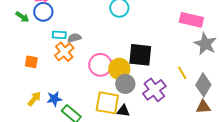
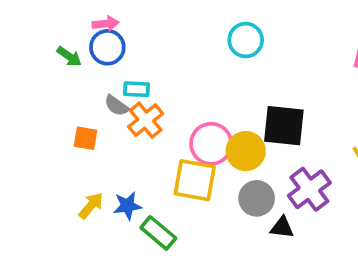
gray semicircle: (74, 38) -> (116, 106), moved, turned -128
gray circle: (125, 84) -> (257, 198), moved
yellow square: (107, 103) -> (195, 180), moved
black triangle: (123, 111) -> (282, 227), moved

